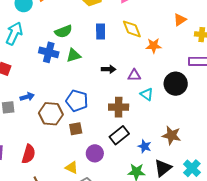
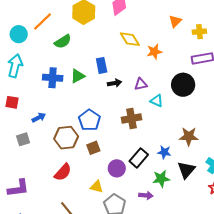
green semicircle: (63, 31) -> (63, 41), moved
blue rectangle: (101, 31) -> (102, 65), moved
blue arrow: (27, 97) -> (39, 117), moved
blue pentagon: (77, 101) -> (89, 120), turned 30
black rectangle: (119, 135) -> (139, 158), moved
red semicircle: (29, 154) -> (63, 172), moved, turned 36

